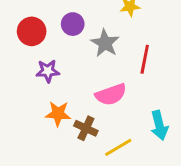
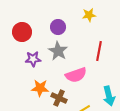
purple circle: (73, 24) -> (58, 27), moved
gray star: (105, 43) -> (58, 51), moved

